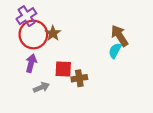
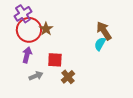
brown cross: (79, 78) -> (68, 77), moved, turned -32

